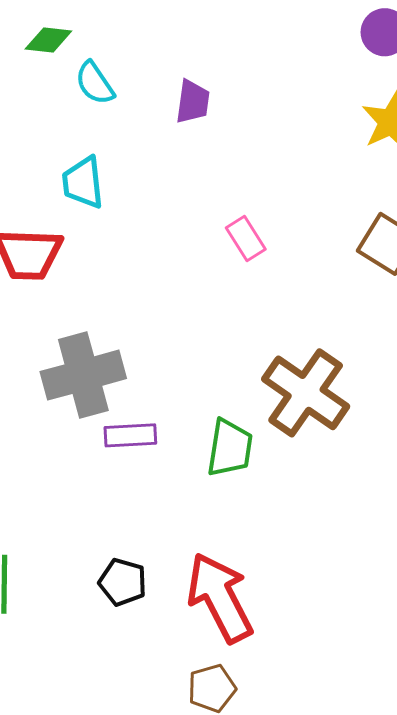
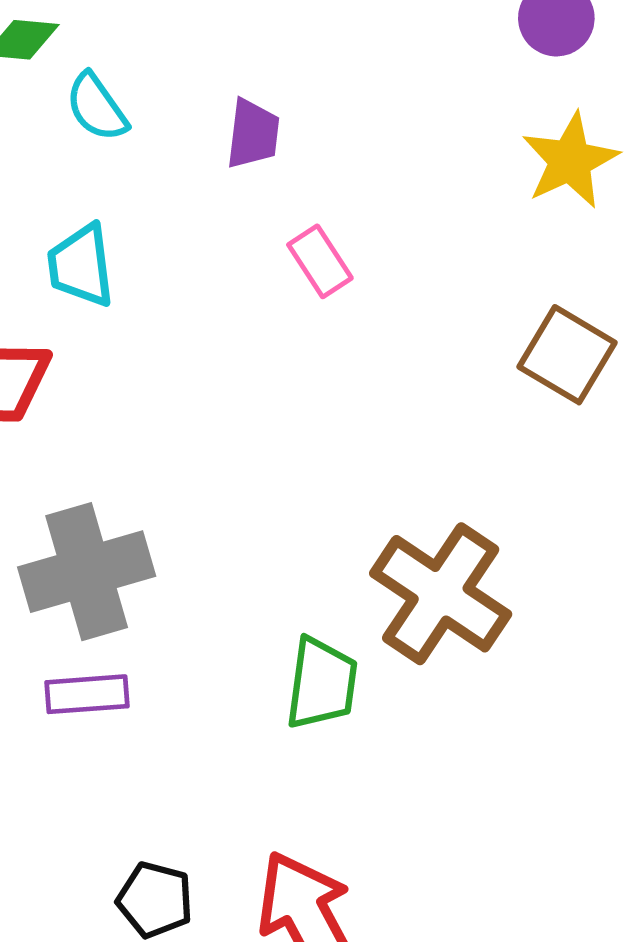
pink rectangle: (246, 238) -> (320, 261), moved
purple rectangle: (130, 435) -> (87, 694), moved

